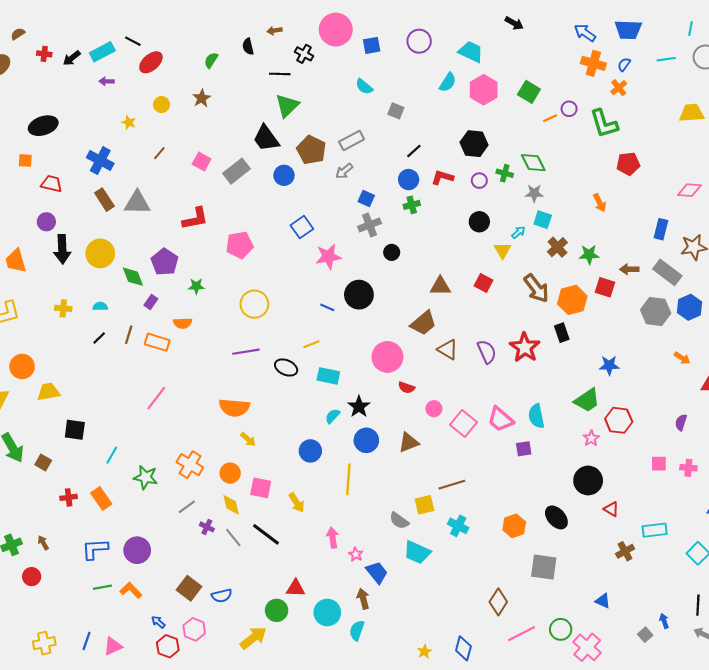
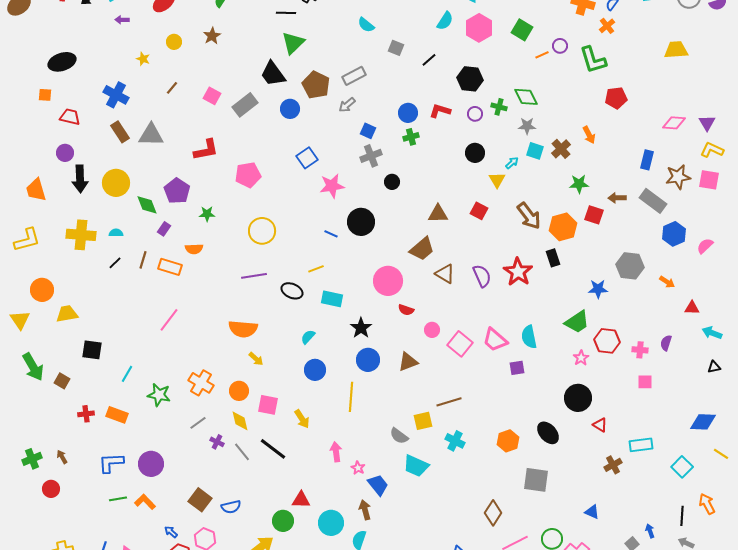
black line: (414, 151) -> (429, 60), moved
brown cross: (557, 247) -> (561, 149), moved
yellow cross: (63, 308) -> (81, 235), size x1.8
gray hexagon: (656, 312) -> (630, 266), moved
cyan semicircle: (333, 416) -> (308, 337), moved
pink cross: (688, 468) -> (640, 350), moved
orange rectangle: (101, 498) -> (117, 415), turned -35

